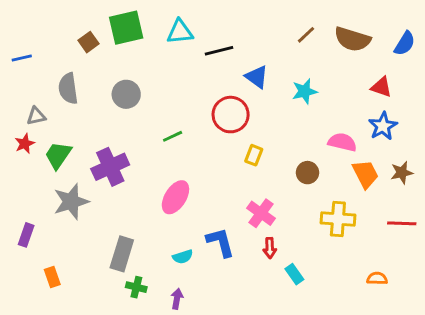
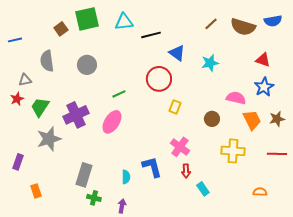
blue semicircle: (405, 44) -> (273, 21), moved, turned 48
pink ellipse: (175, 197) -> (112, 122), moved
cyan semicircle: (183, 257) -> (126, 177), turned -72

